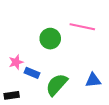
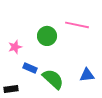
pink star: (16, 62) -> (15, 47), moved
green semicircle: (57, 85) -> (53, 79), turned 90

